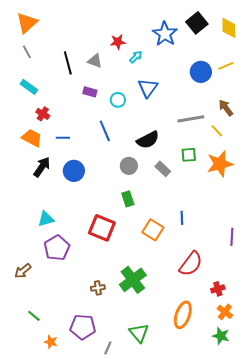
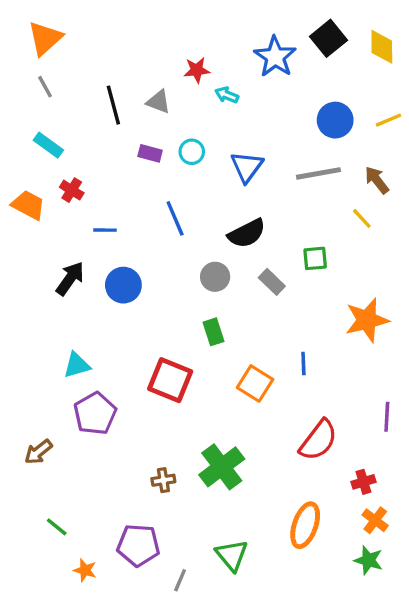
cyan arrow: (136, 57) -> (227, 95), turned -112
yellow line: (226, 66) -> (388, 120), moved
blue triangle: (148, 88) -> (247, 167), moved
cyan circle: (118, 100) -> (192, 152), moved
gray line: (191, 119) -> (318, 173), moved
orange trapezoid: (32, 138) -> (28, 205), moved
orange star: (220, 164) -> (367, 320), moved
purple line: (232, 237) -> (387, 417), moved

